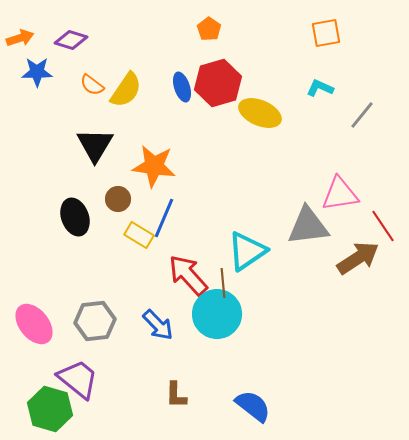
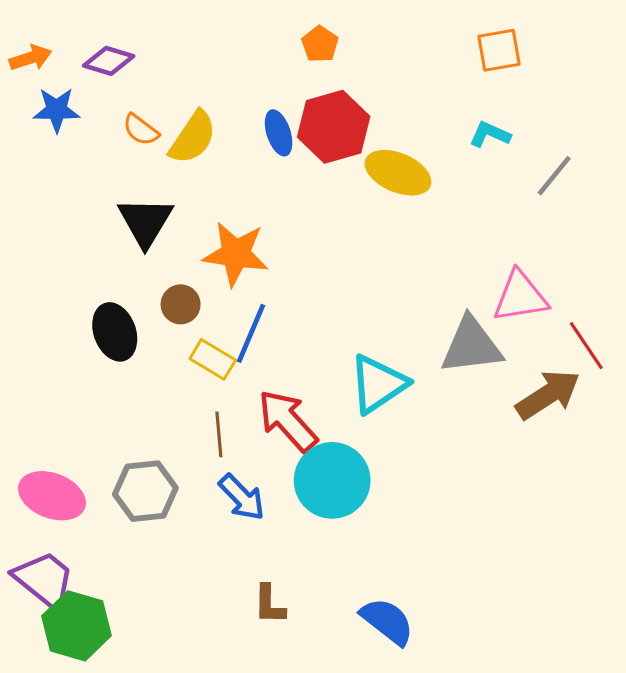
brown line: (223, 283) -> (219, 434), moved
pink ellipse: (34, 324) -> (52, 496), turned -30
purple trapezoid: (78, 379) -> (44, 580), moved

